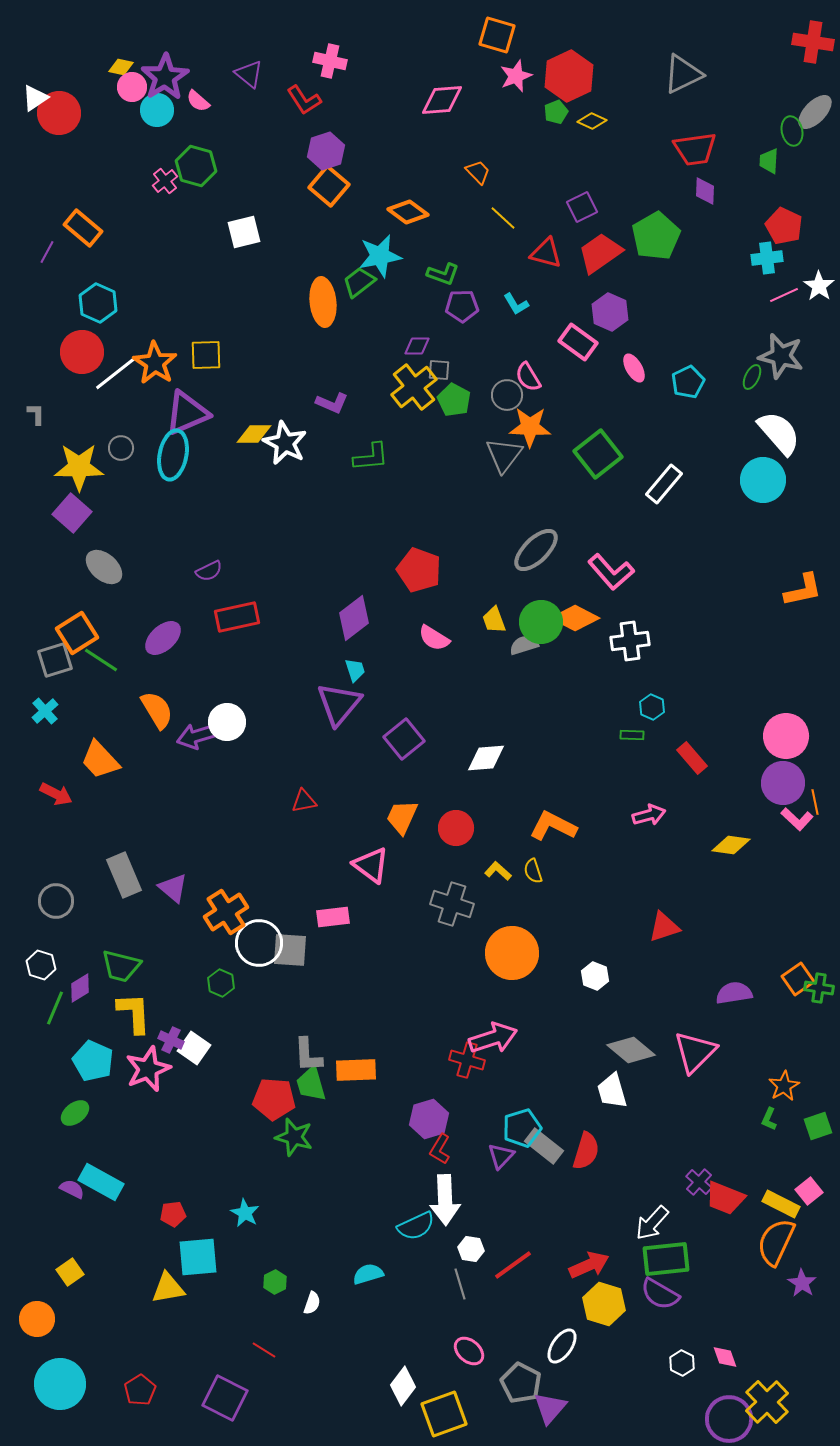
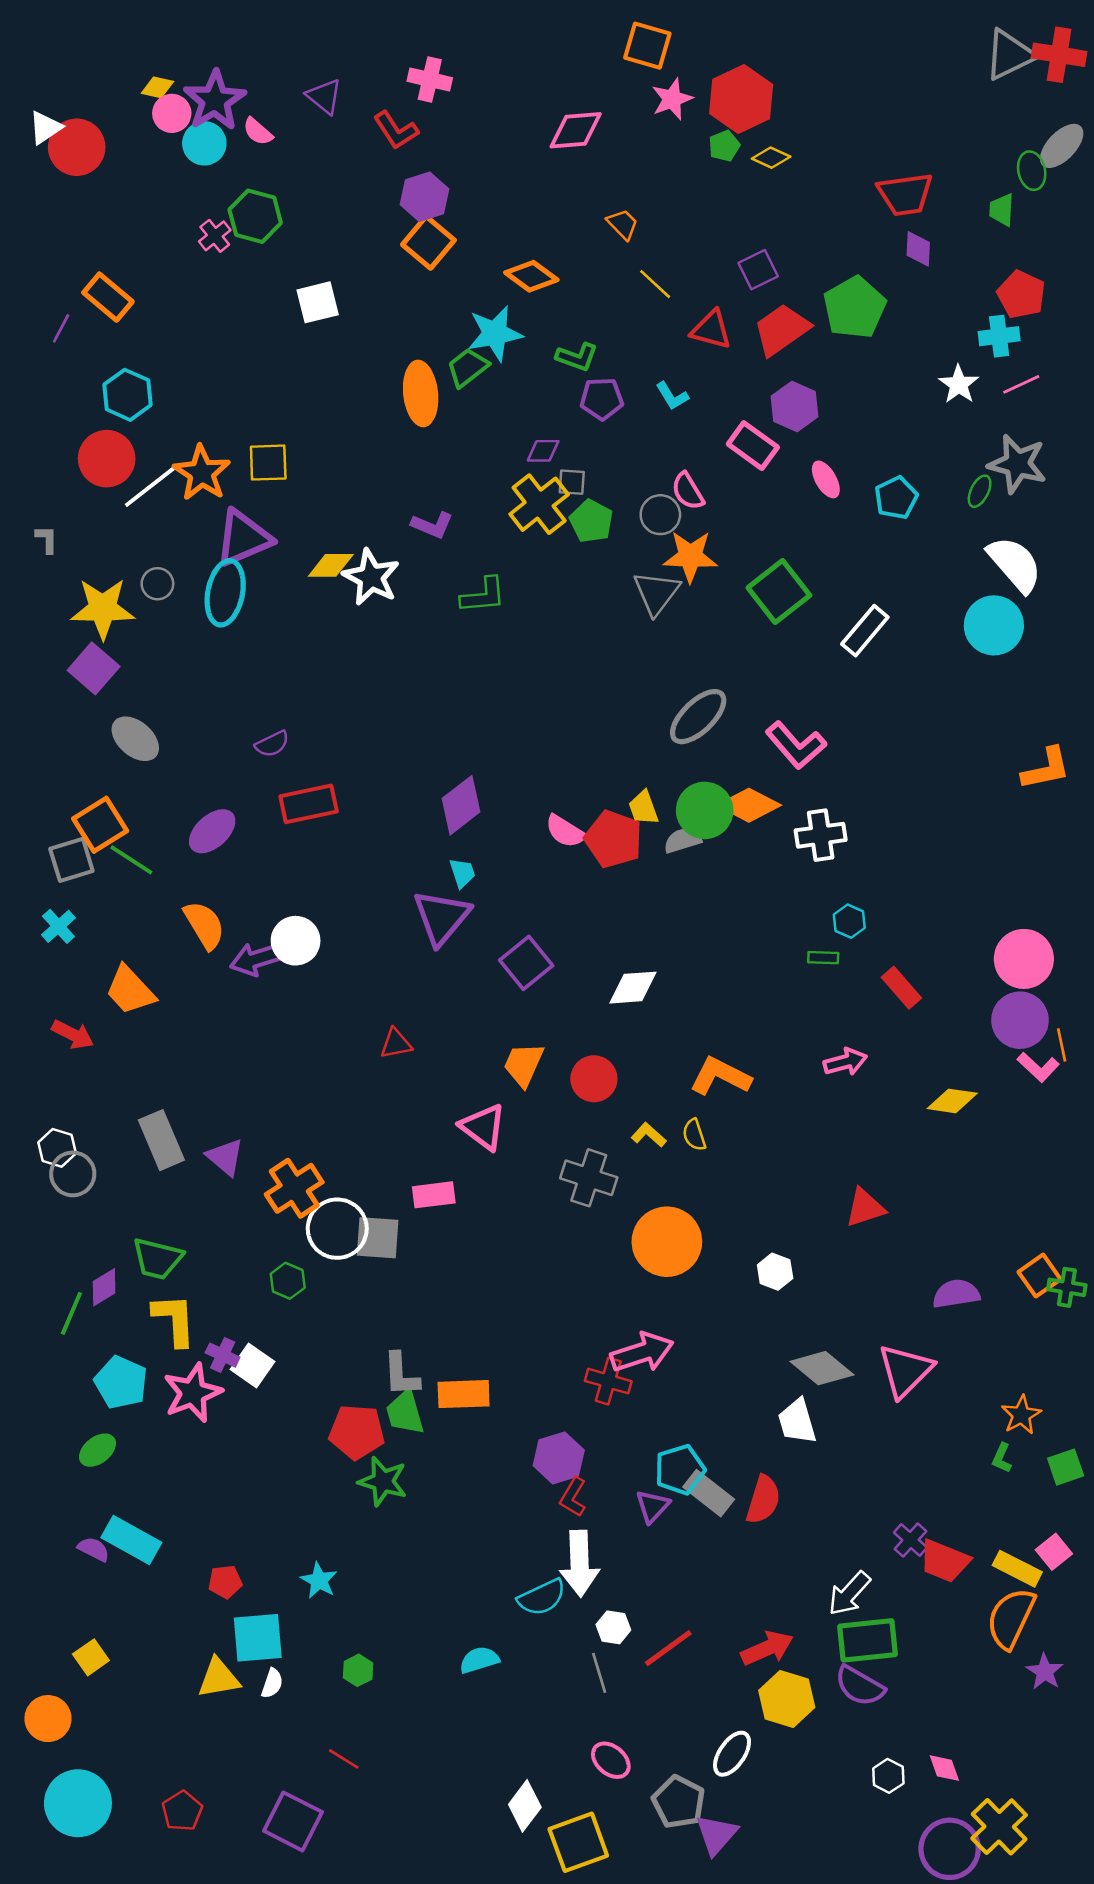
gray triangle: (683, 74) -> (1010, 55), moved
white star: (819, 286) -> (959, 384), moved
red pentagon: (419, 570) -> (613, 839), moved
white hexagon: (41, 965) -> (57, 1148), moved
white semicircle: (312, 1303) -> (272, 1683), moved

